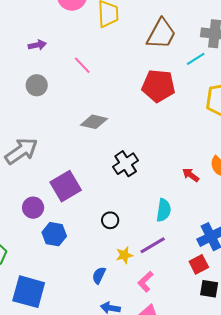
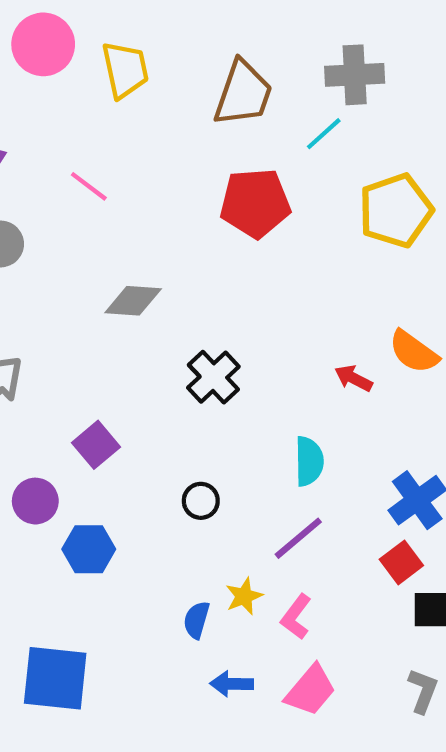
purple square: (66, 186) -> (96, 445), size x0.7
yellow star: (124, 255) -> (244, 596), moved

